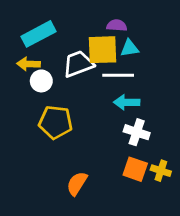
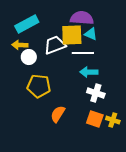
purple semicircle: (117, 25) -> (82, 18), size x1.6
cyan triangle: (130, 48) -> (91, 34), turned 32
orange semicircle: (77, 183) -> (58, 114), moved

